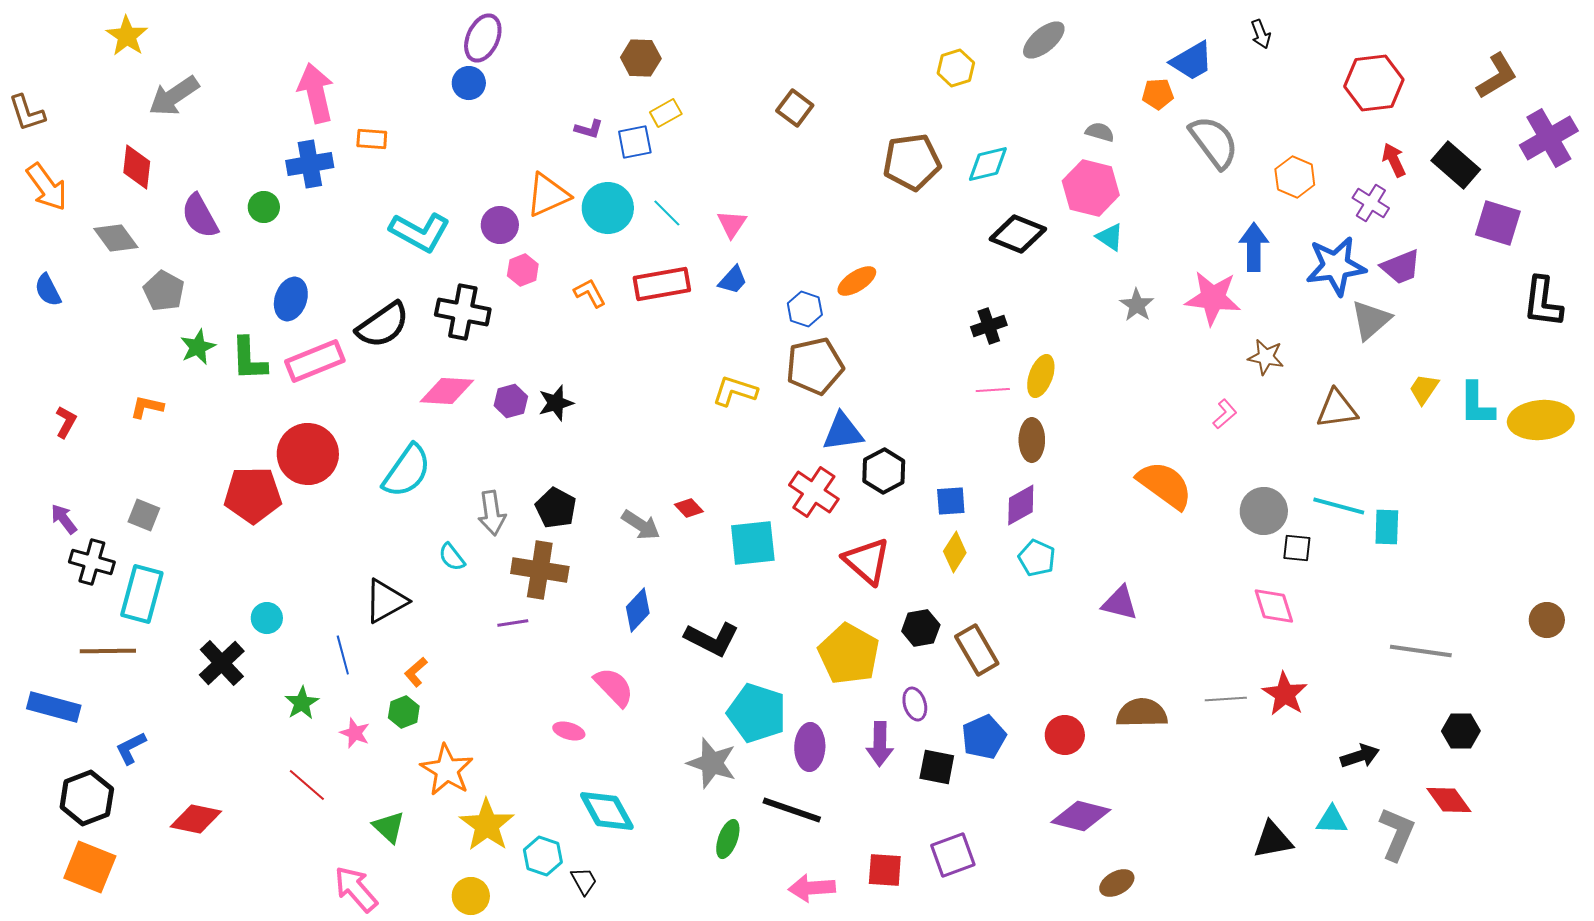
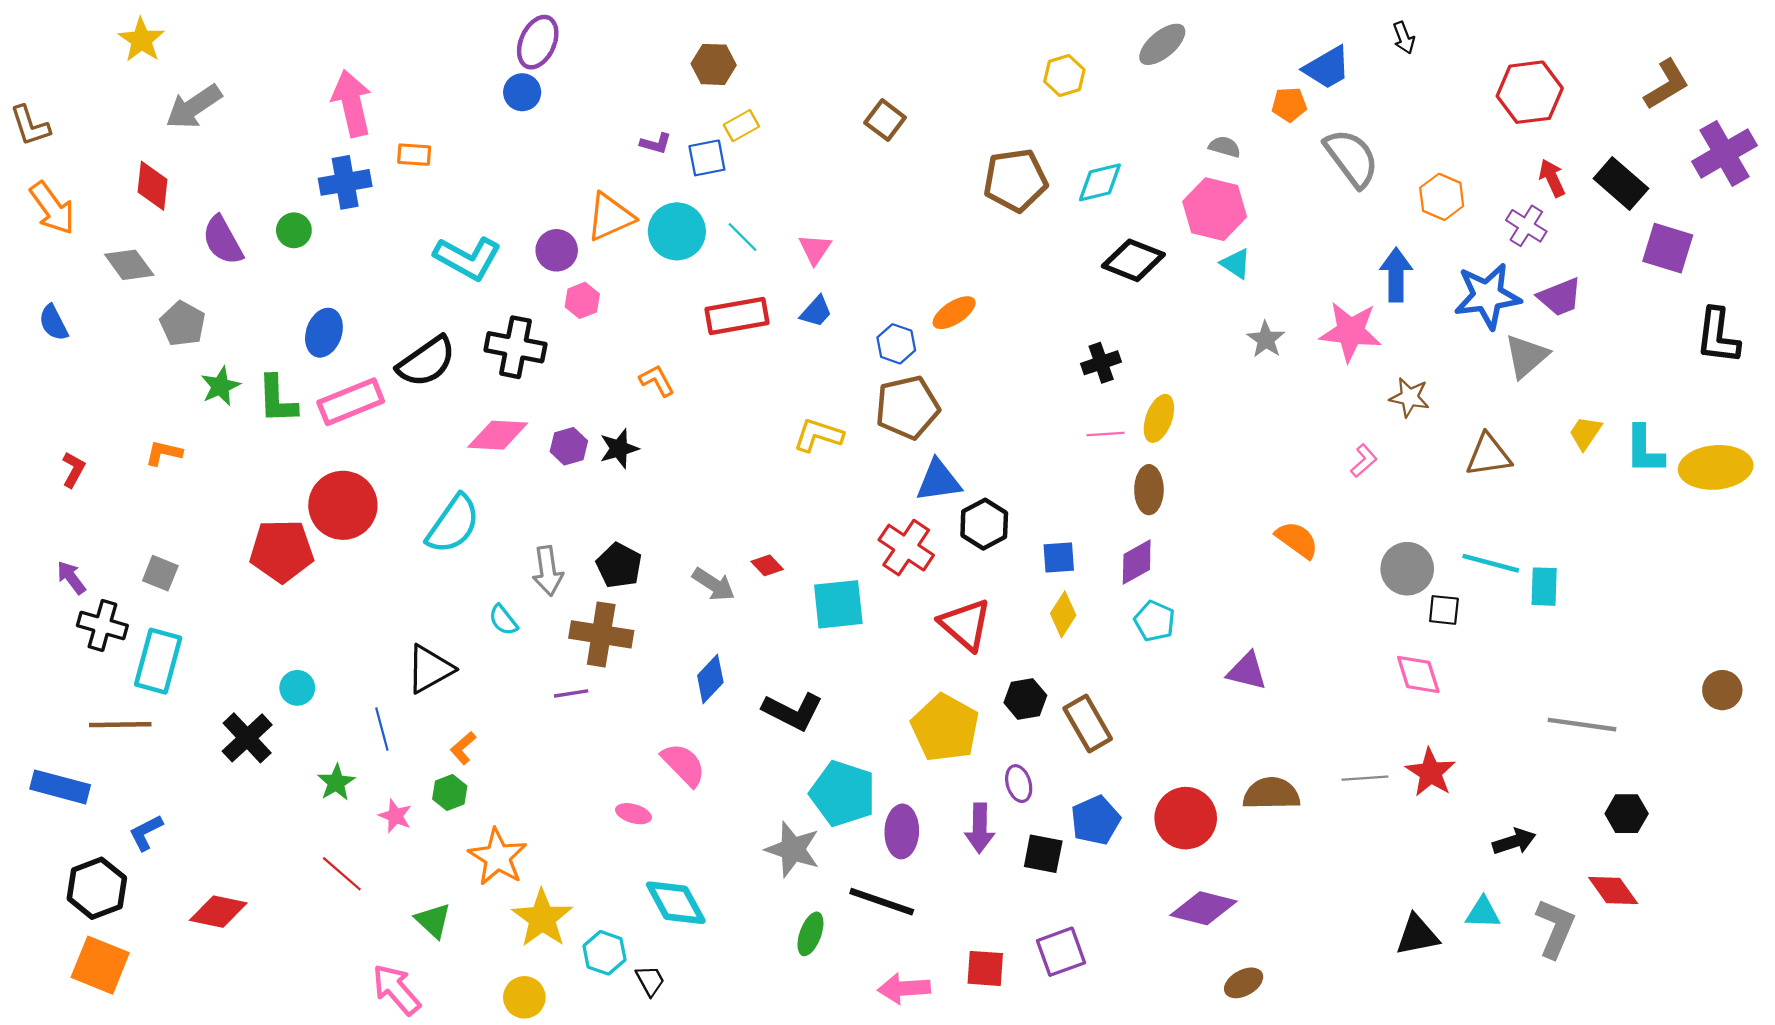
orange L-shape: (590, 293) -> (657, 381), moved
orange semicircle: (1165, 485) -> (1297, 540), size x0.7
red circle: (1065, 735) -> (1186, 818), size x1.4

